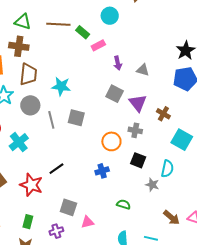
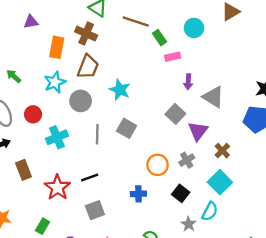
gray triangle: (143, 70) -> (213, 97), size x1.5
gray line: (51, 120) -> (97, 134), moved
gray cross: (135, 130) -> (187, 160), turned 32
cyan square: (182, 140) -> (220, 182), moved
gray square: (68, 207) -> (95, 210), moved, turned 36

